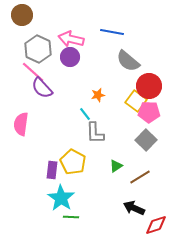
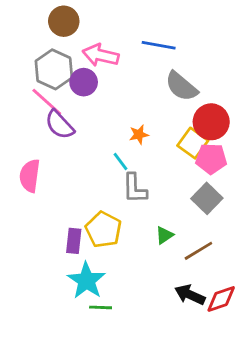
brown circle: (22, 15) -> (64, 21), moved
purple circle: (70, 57) -> (84, 82), moved
red diamond: (156, 225) -> (221, 299), moved

